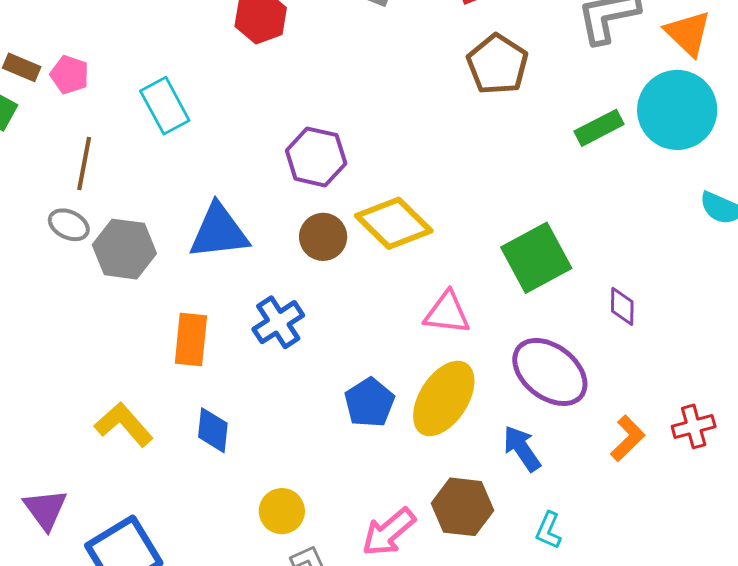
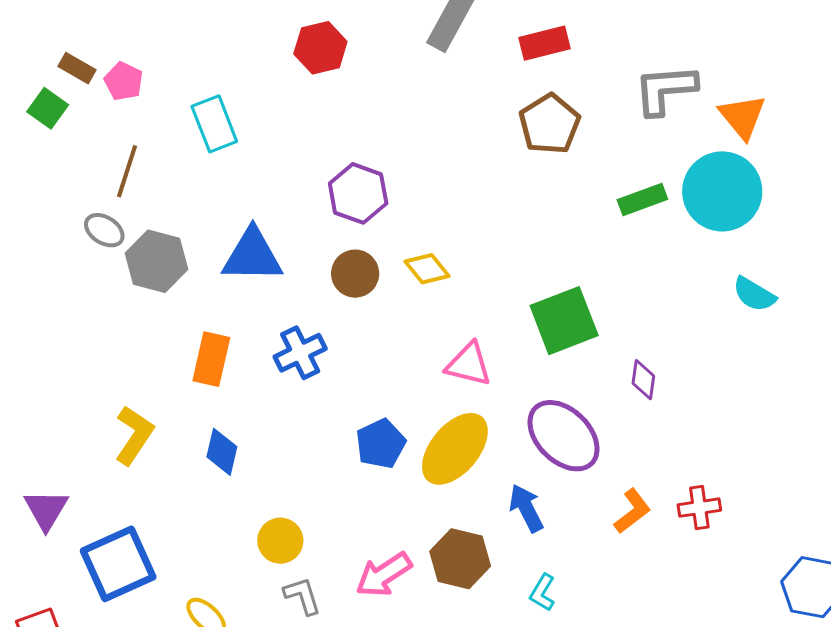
yellow diamond: (394, 223) -> (427, 269), size x0.6
yellow L-shape: (124, 425) -> (134, 435), turned 68

